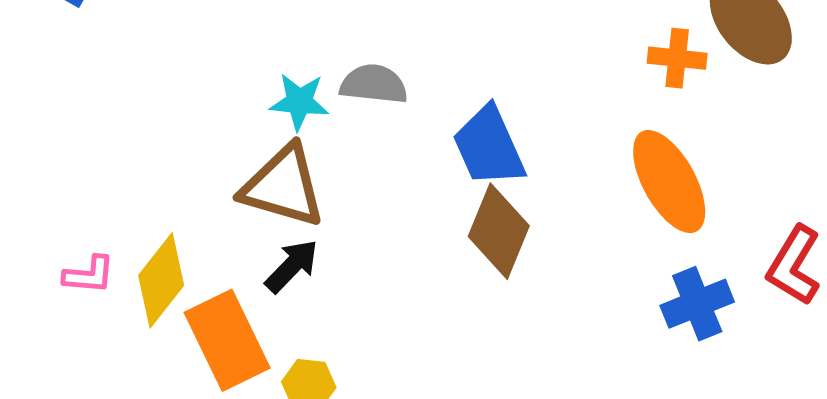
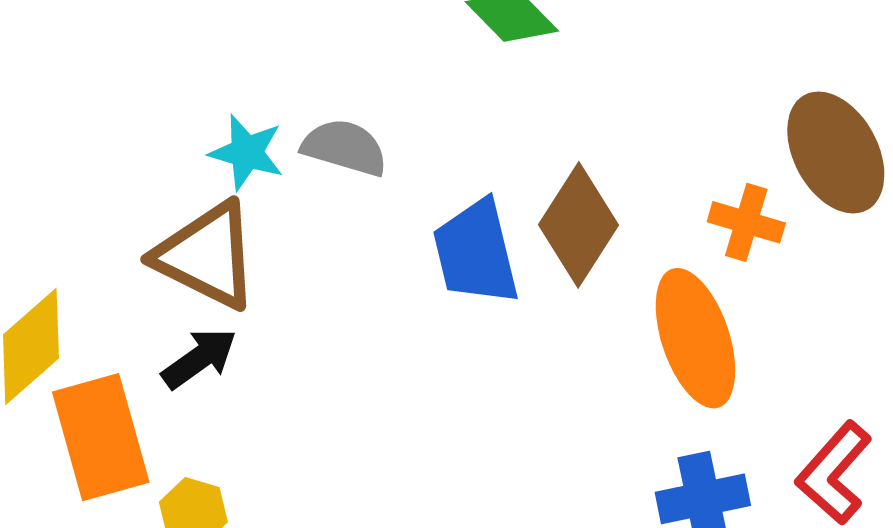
orange cross: (677, 58) -> (746, 222), moved
brown diamond: (499, 231) -> (579, 225), moved

